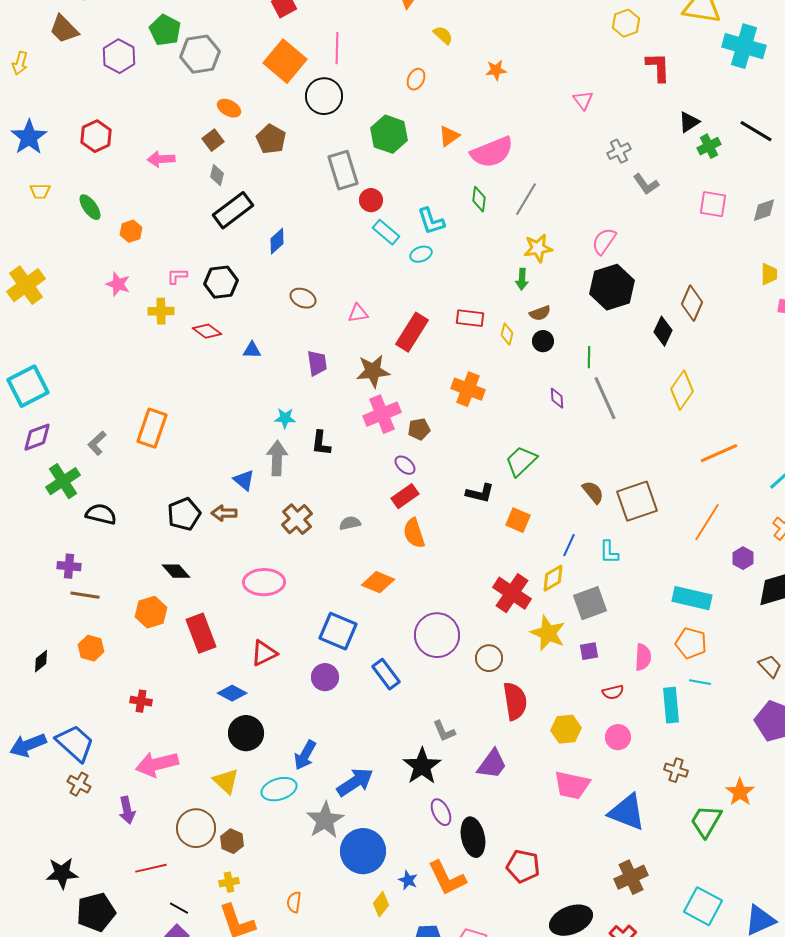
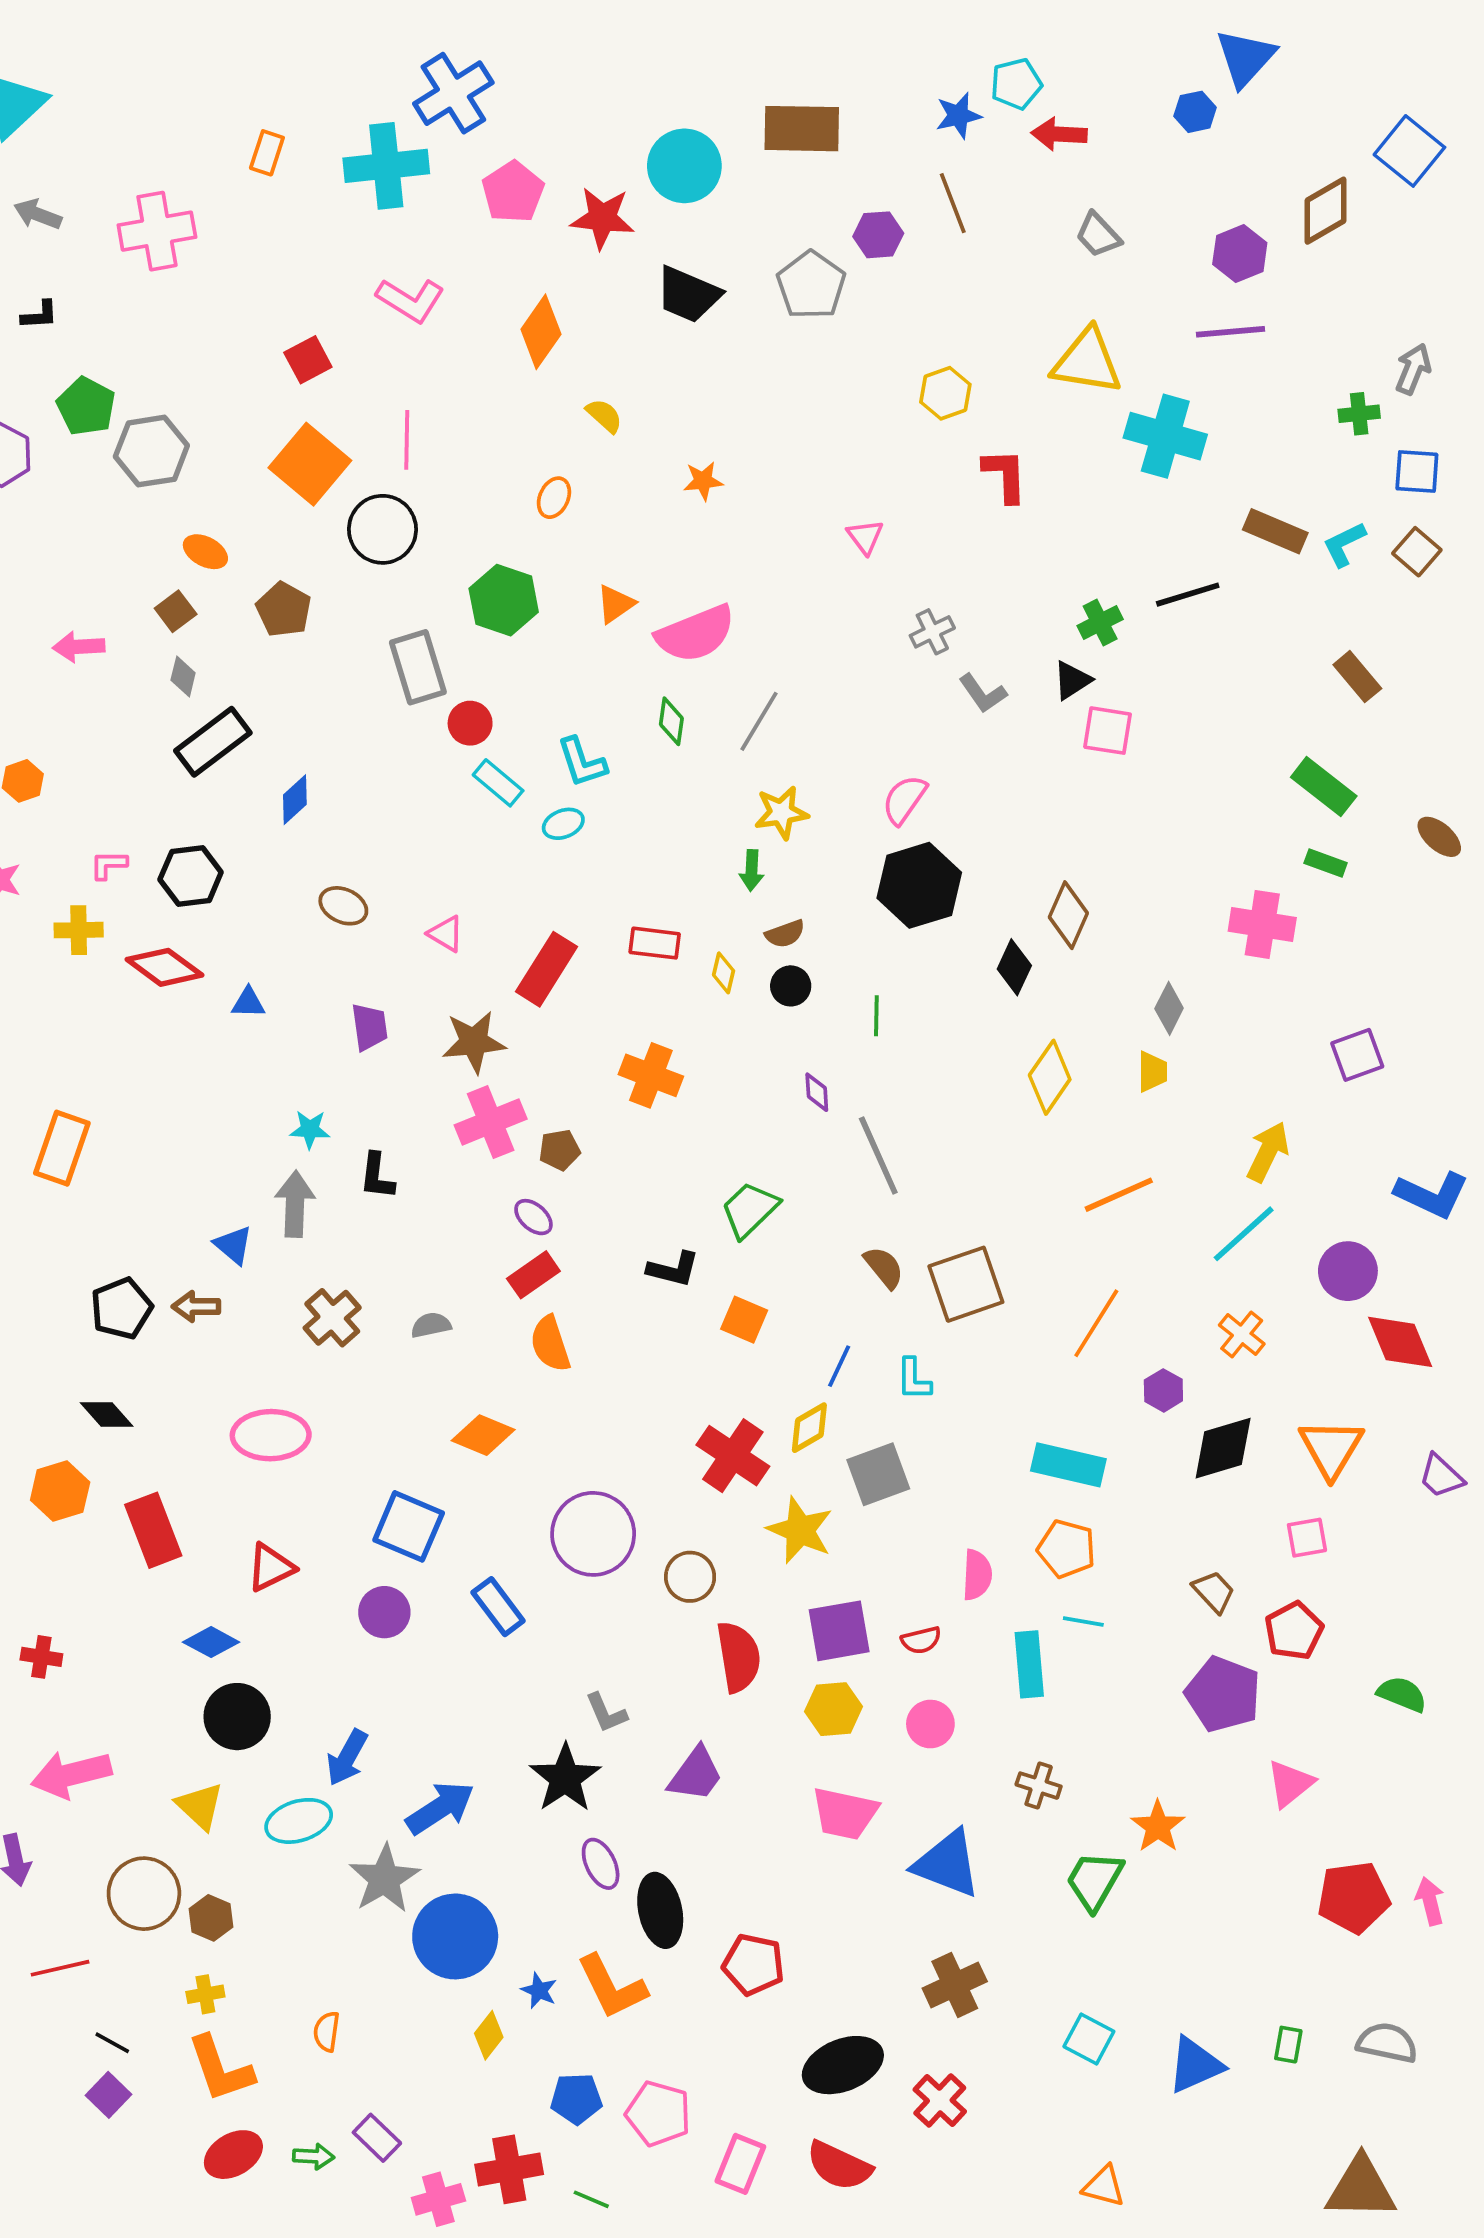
black triangle: (689, 122) -> (1072, 680), moved
black line: (756, 131) -> (1188, 595), turned -48
gray diamond: (764, 210) -> (1169, 1008), moved, turned -44
yellow trapezoid: (769, 274) -> (1152, 1072), moved
pink triangle: (358, 313) -> (446, 934), turned 40
red diamond: (207, 331) -> (164, 967), size x1.4
gray line: (605, 398) -> (878, 1156), moved
purple square: (589, 651) -> (839, 1631), moved, size x1.8
cyan square: (703, 906) -> (1089, 2039), size x0.7

